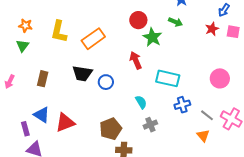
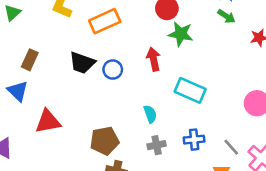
green arrow: (176, 22) -> (226, 16), moved
green star: (152, 37) -> (181, 34), turned -30
blue circle: (106, 82) -> (113, 70), moved
blue cross: (182, 105) -> (194, 140), moved
blue triangle: (42, 115) -> (18, 91), moved

